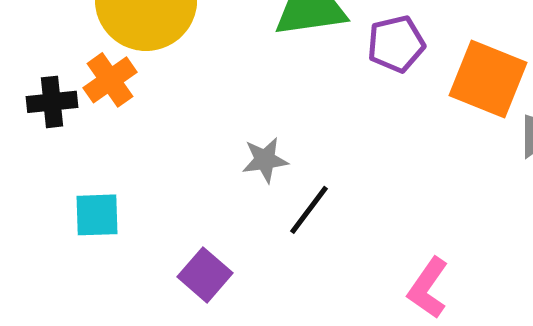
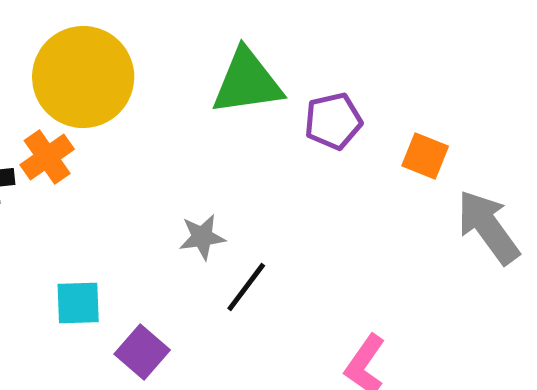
orange square: (488, 79) -> (425, 156), size x0.6
cyan square: (97, 215) -> (78, 303), moved

